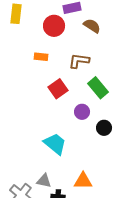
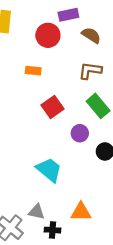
brown L-shape: (79, 61) -> (90, 71), moved

